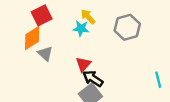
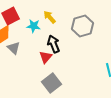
cyan star: (81, 28) -> (34, 26), moved
black arrow: (93, 78) -> (54, 44), moved, turned 36

